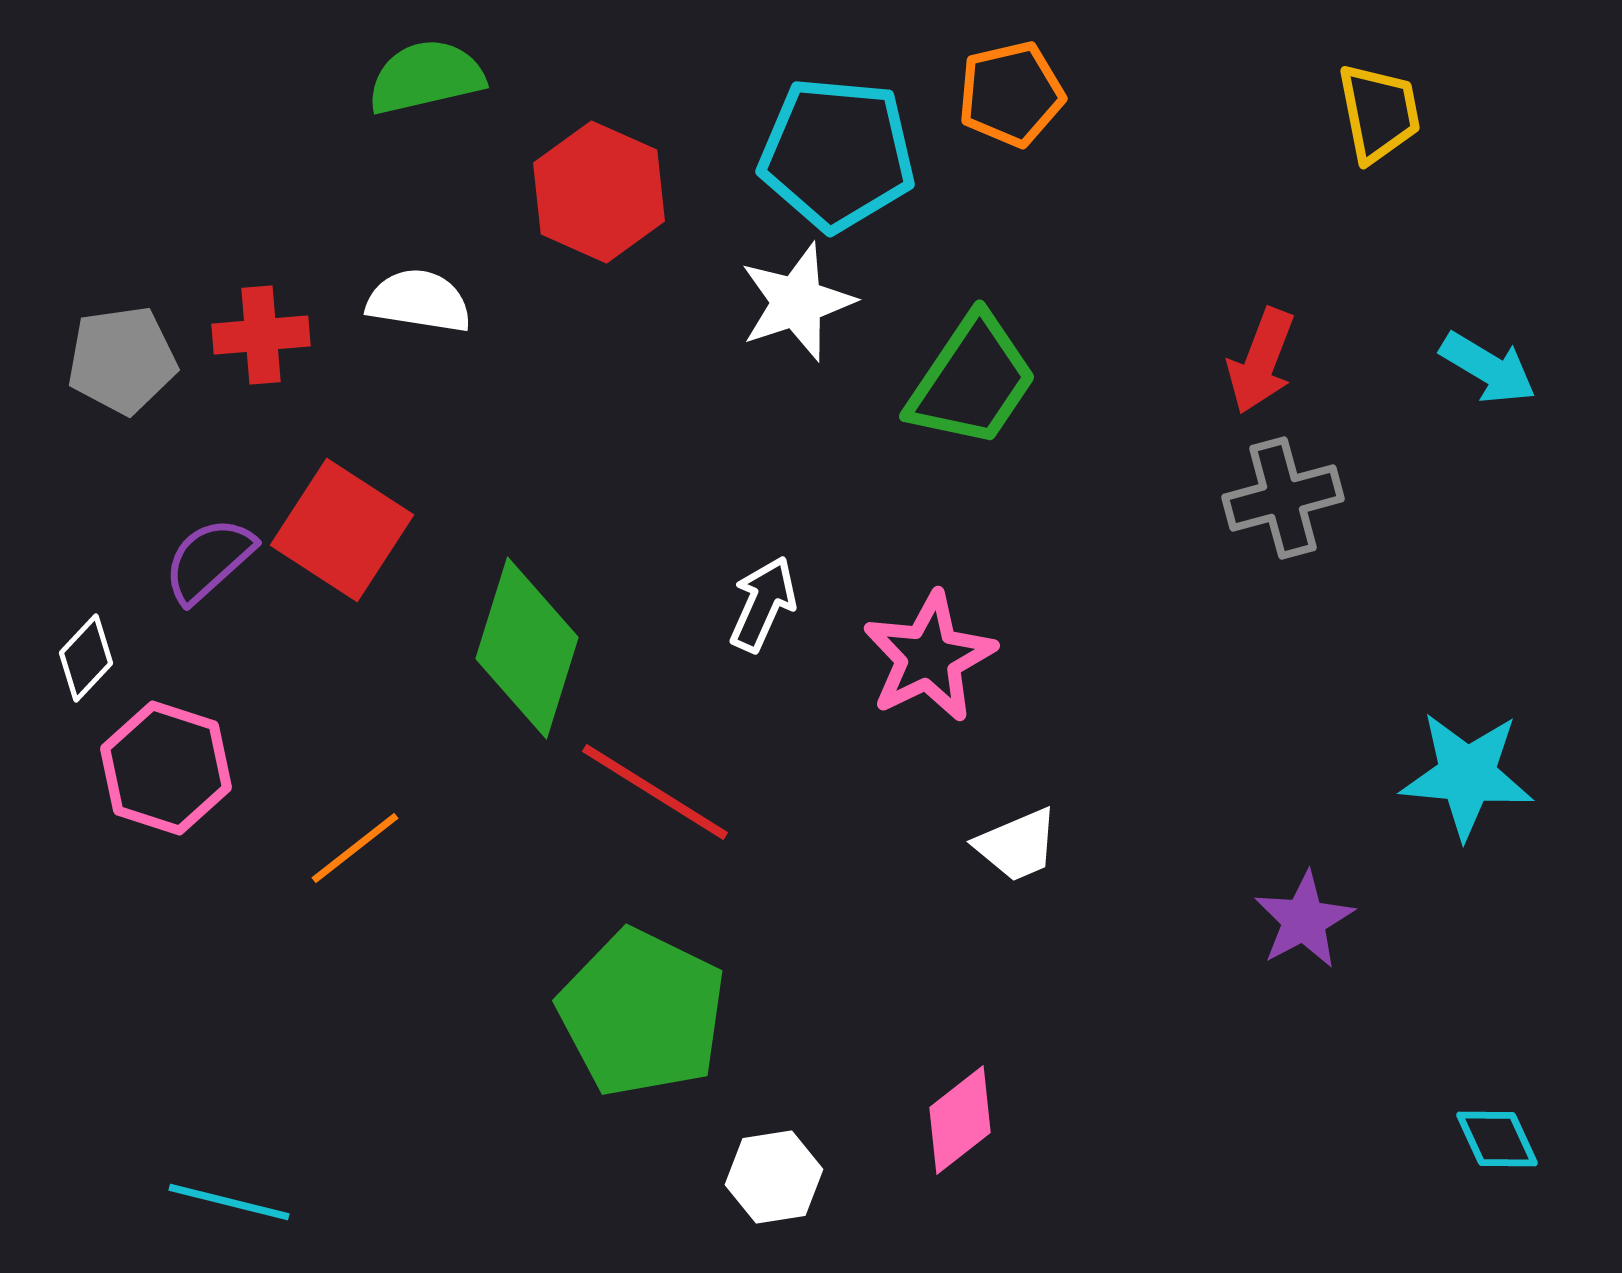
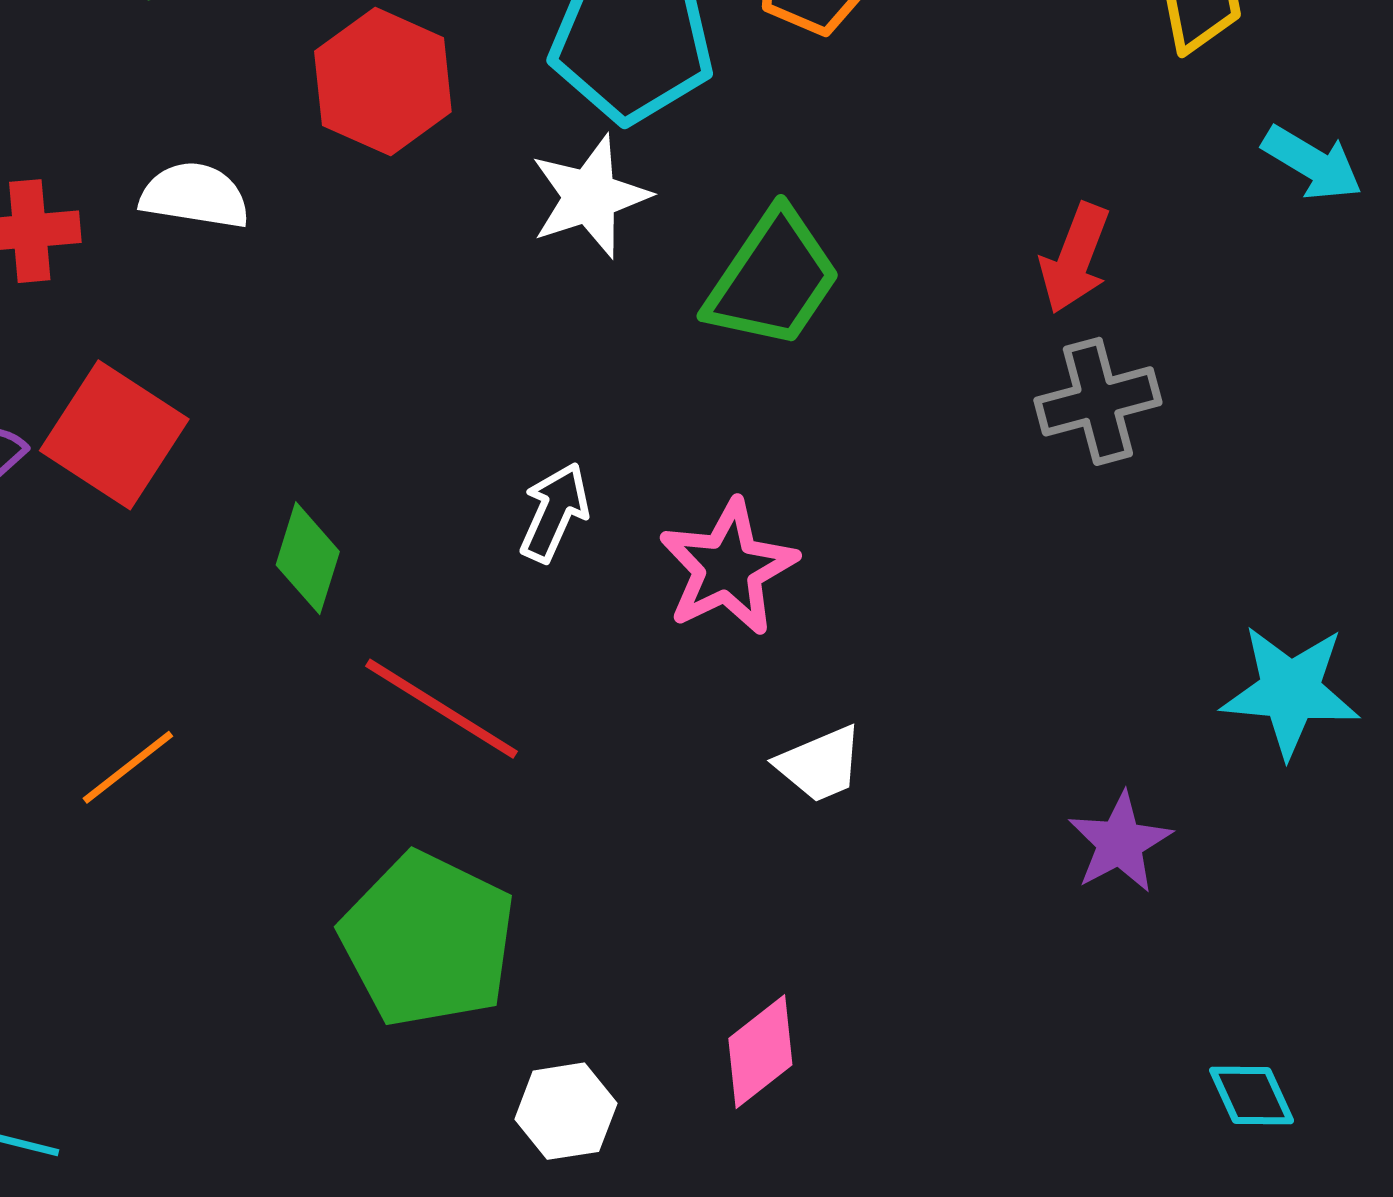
cyan arrow: (1488, 368) -> (1312, 163), moved
green diamond: (527, 648) -> (308, 558), size x0.6
cyan diamond: (1497, 1139) -> (1252, 1095), moved

